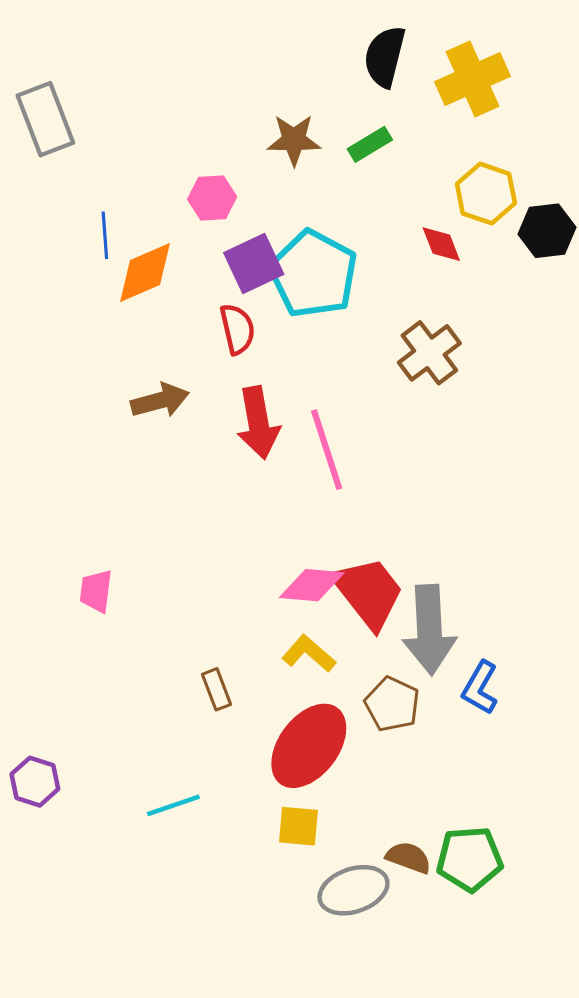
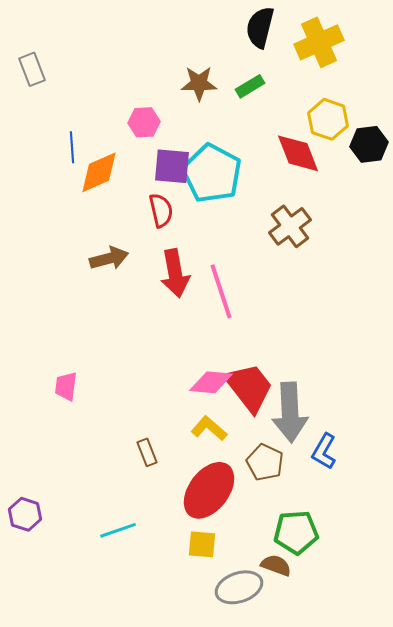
gray rectangle: (45, 119) -> (32, 69), size x0.7
red diamond: (441, 244) -> (298, 153), size x1.6
purple square: (254, 264) -> (172, 166), turned 30
green pentagon: (470, 859) -> (296, 532), moved

